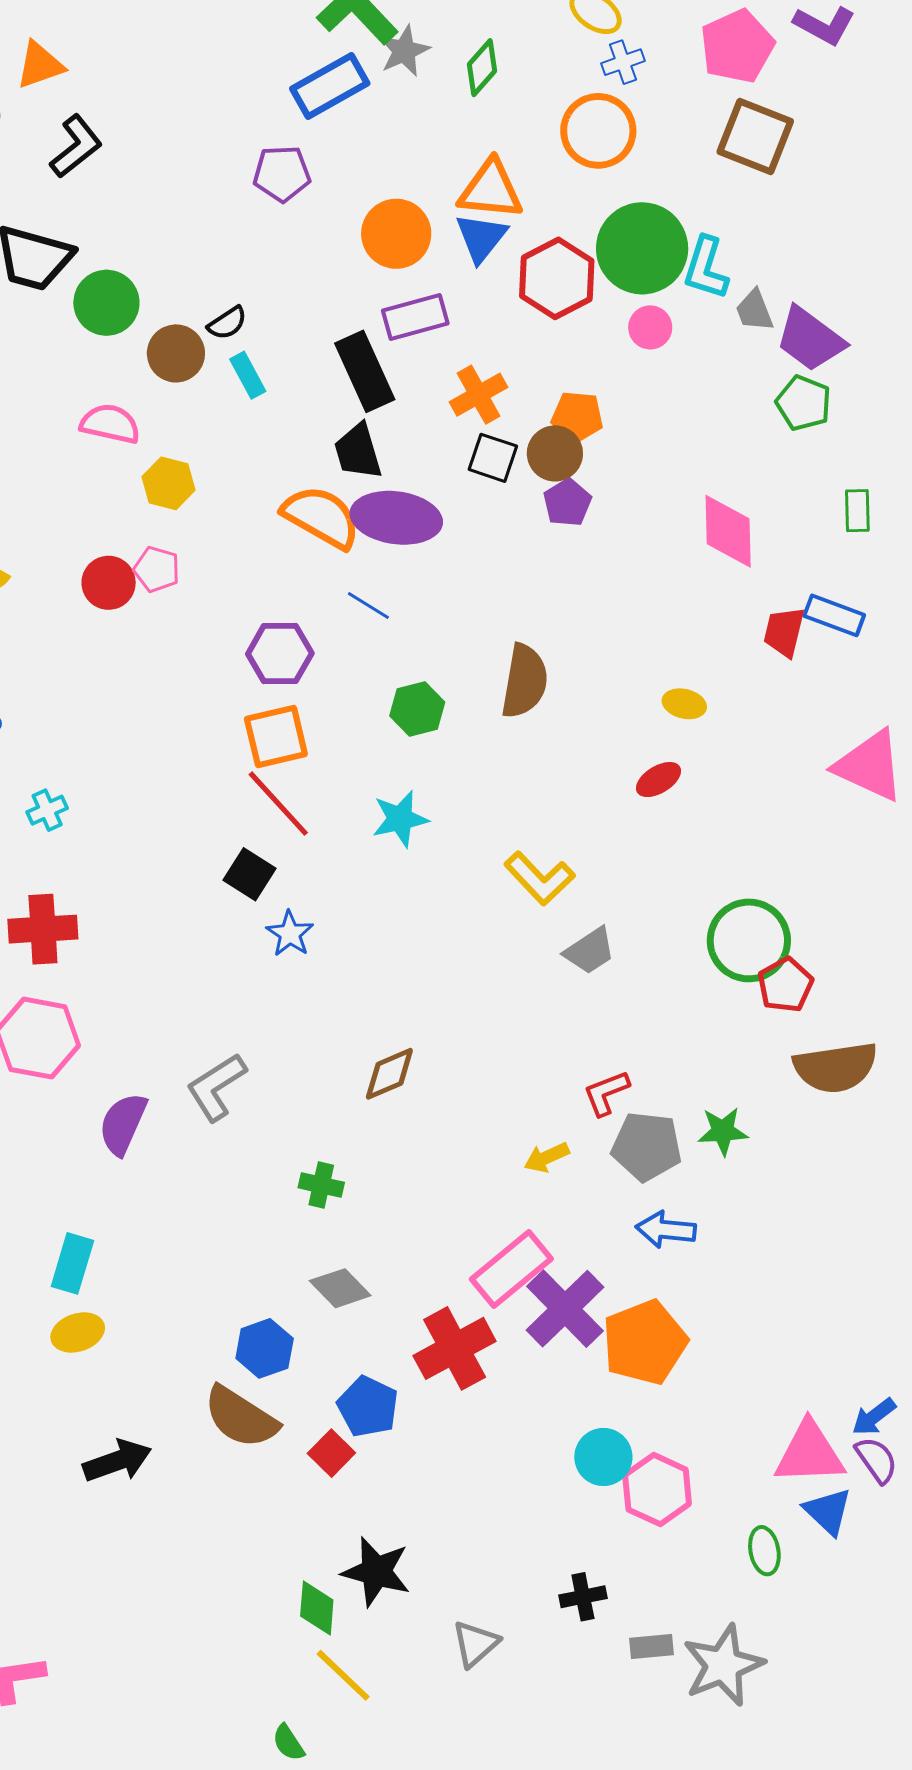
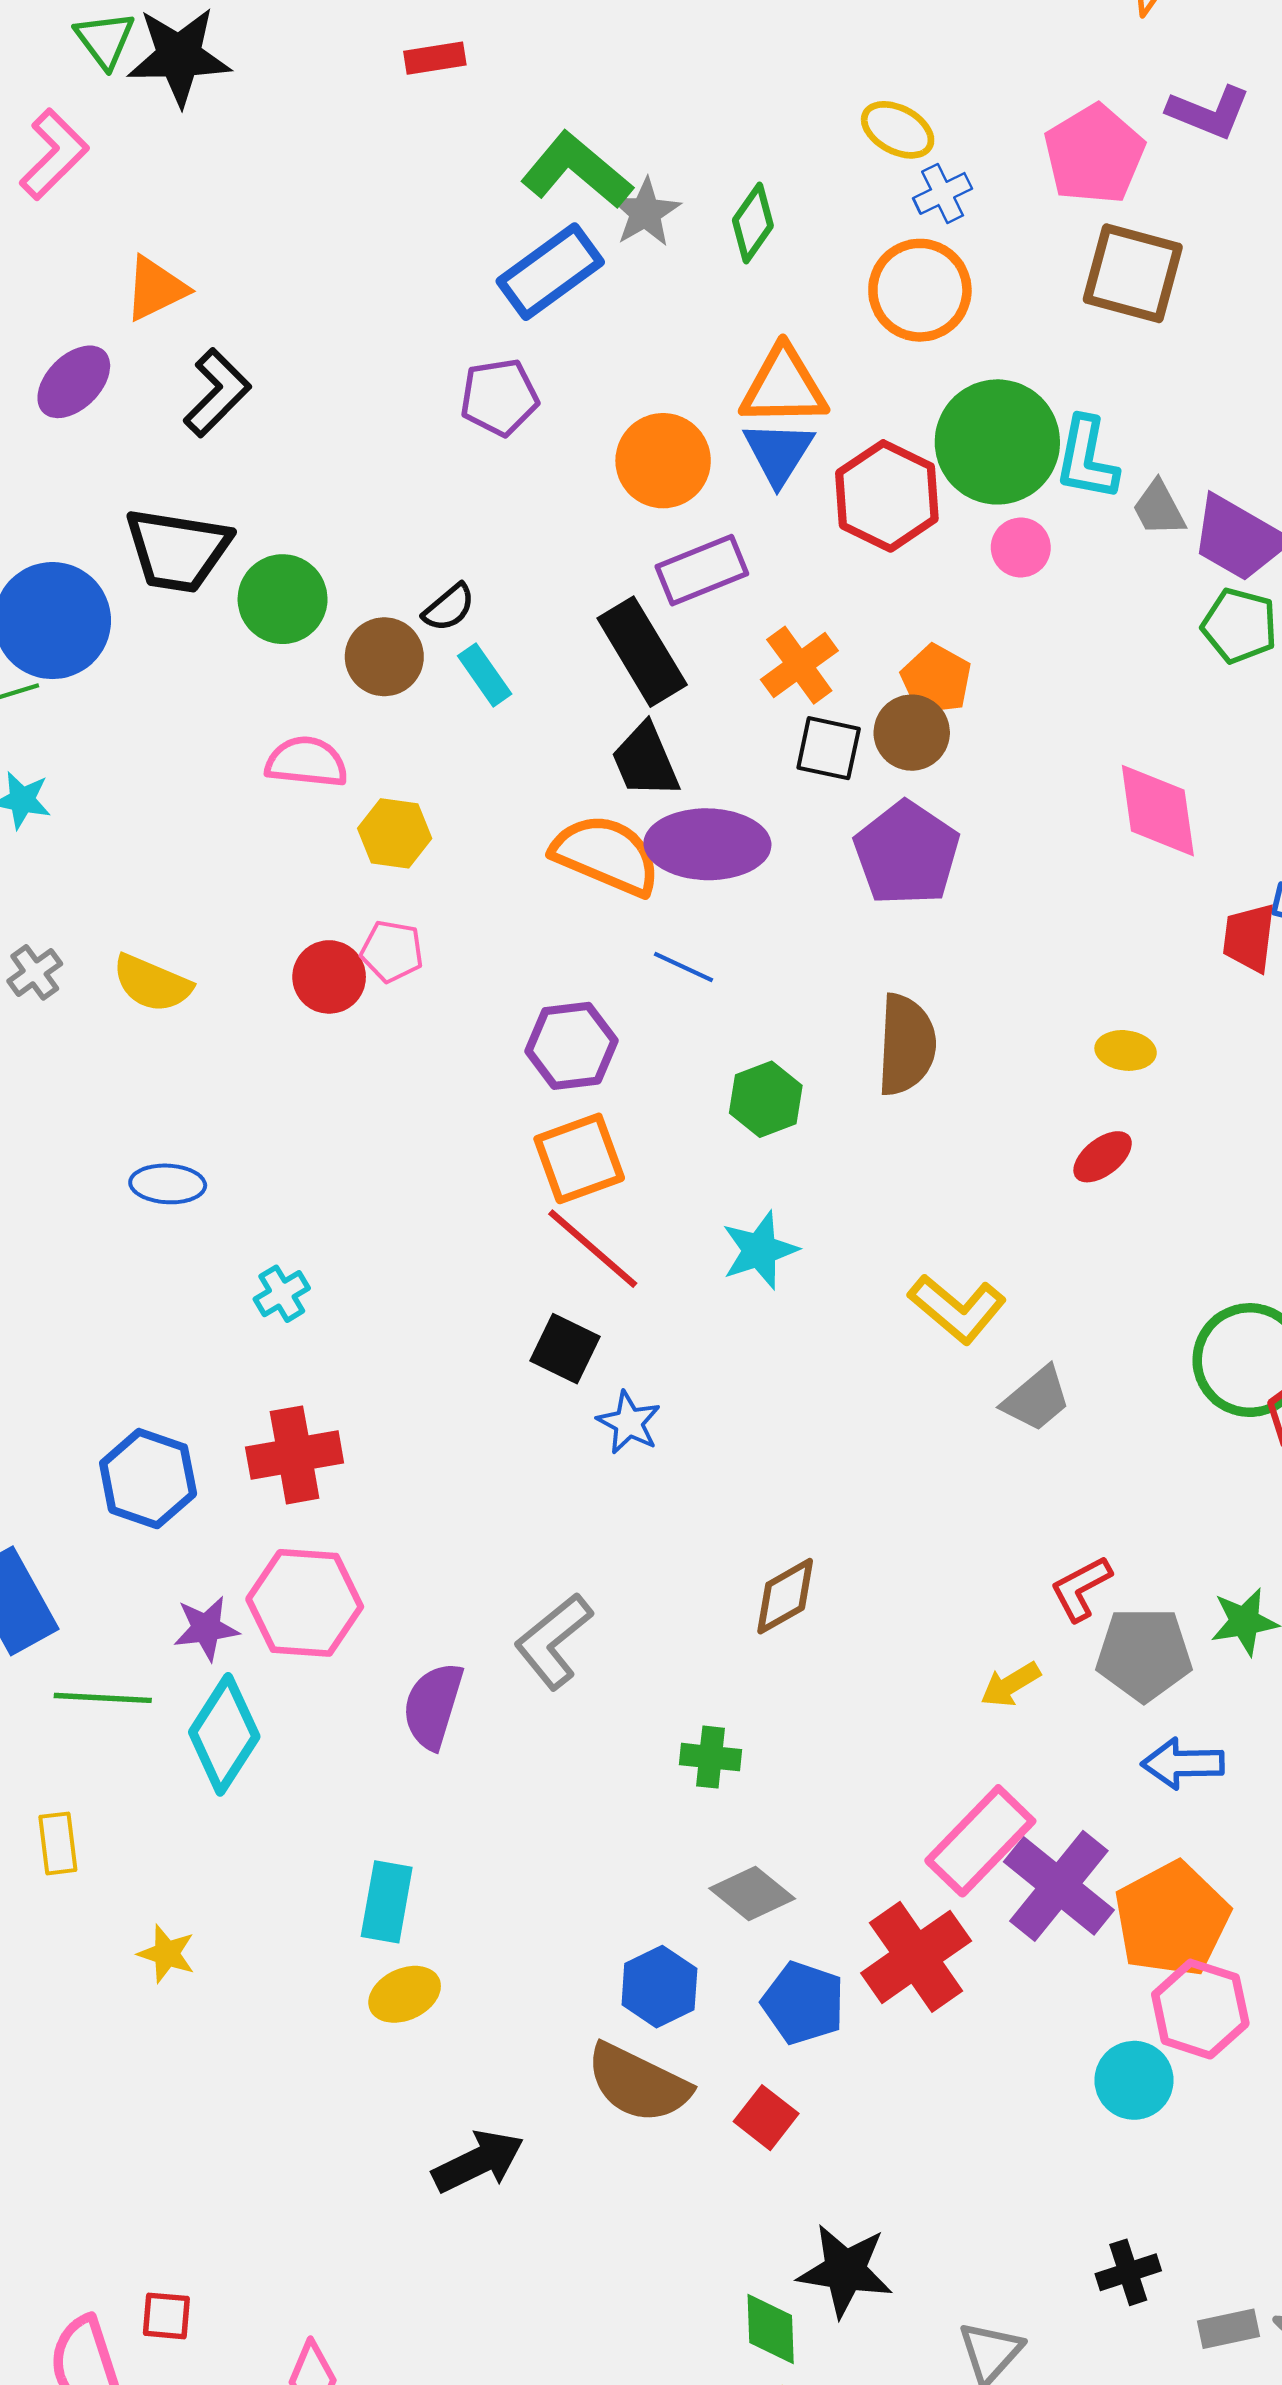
orange pentagon: (577, 417) -> (936, 679), turned 30
purple pentagon: (567, 503) -> (907, 853), moved, size x1.6
blue pentagon: (368, 1407) -> (803, 2003), moved
pink hexagon: (657, 1490) -> (1200, 2009), moved

